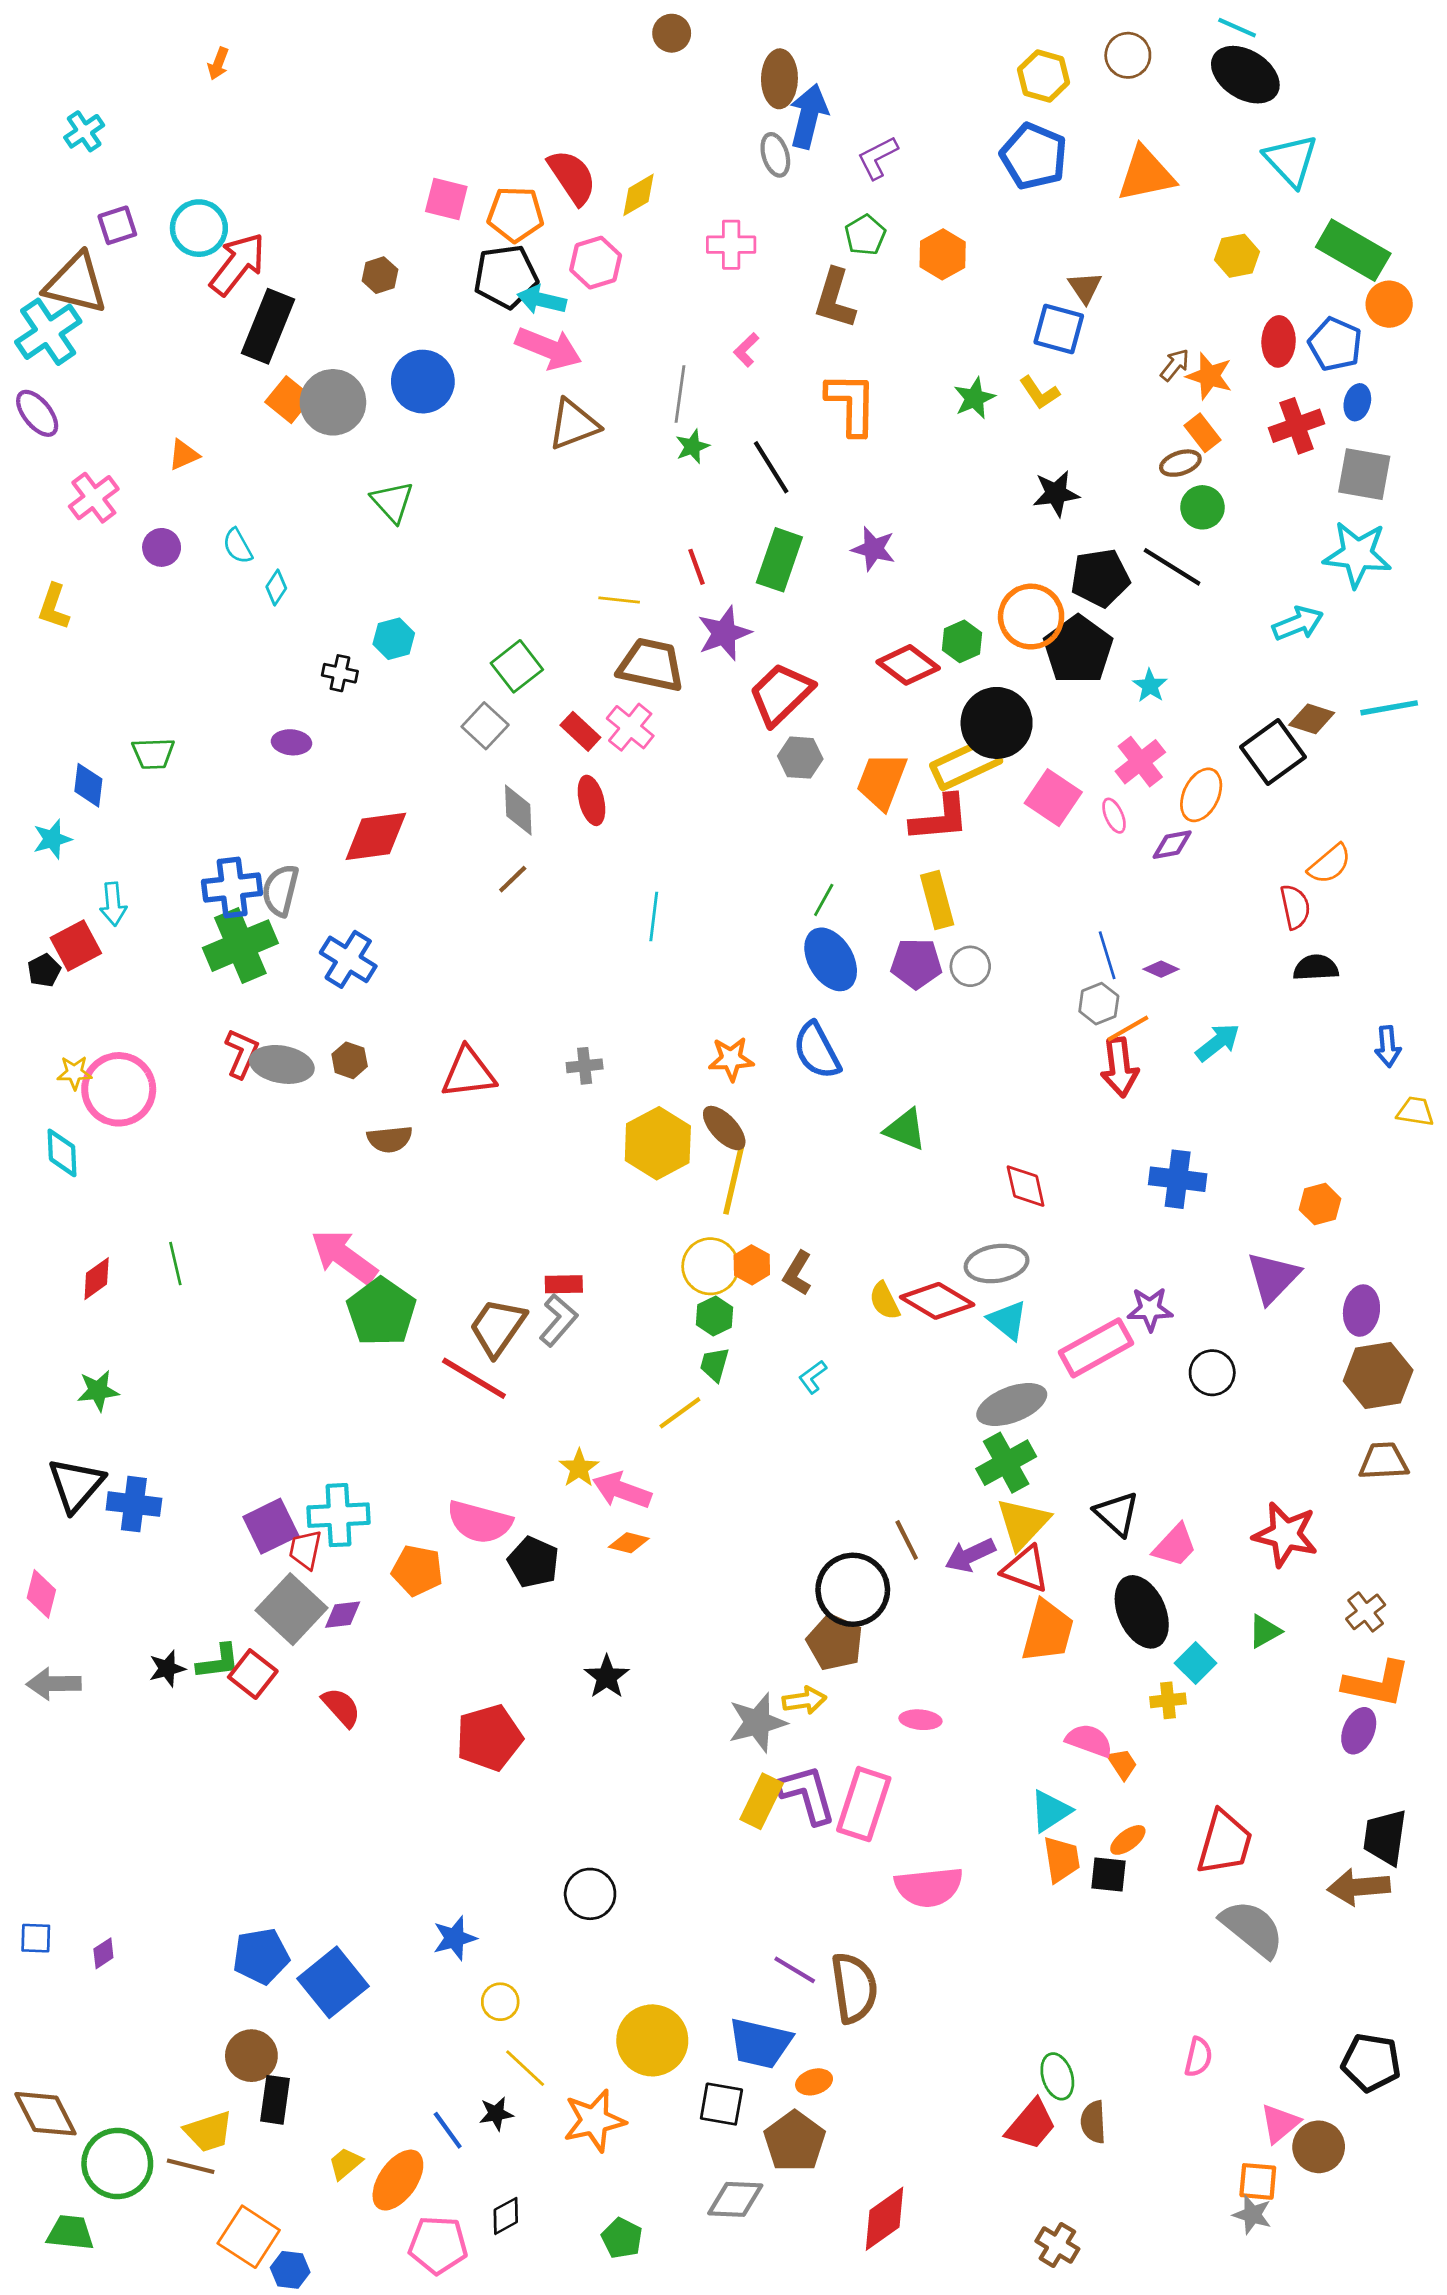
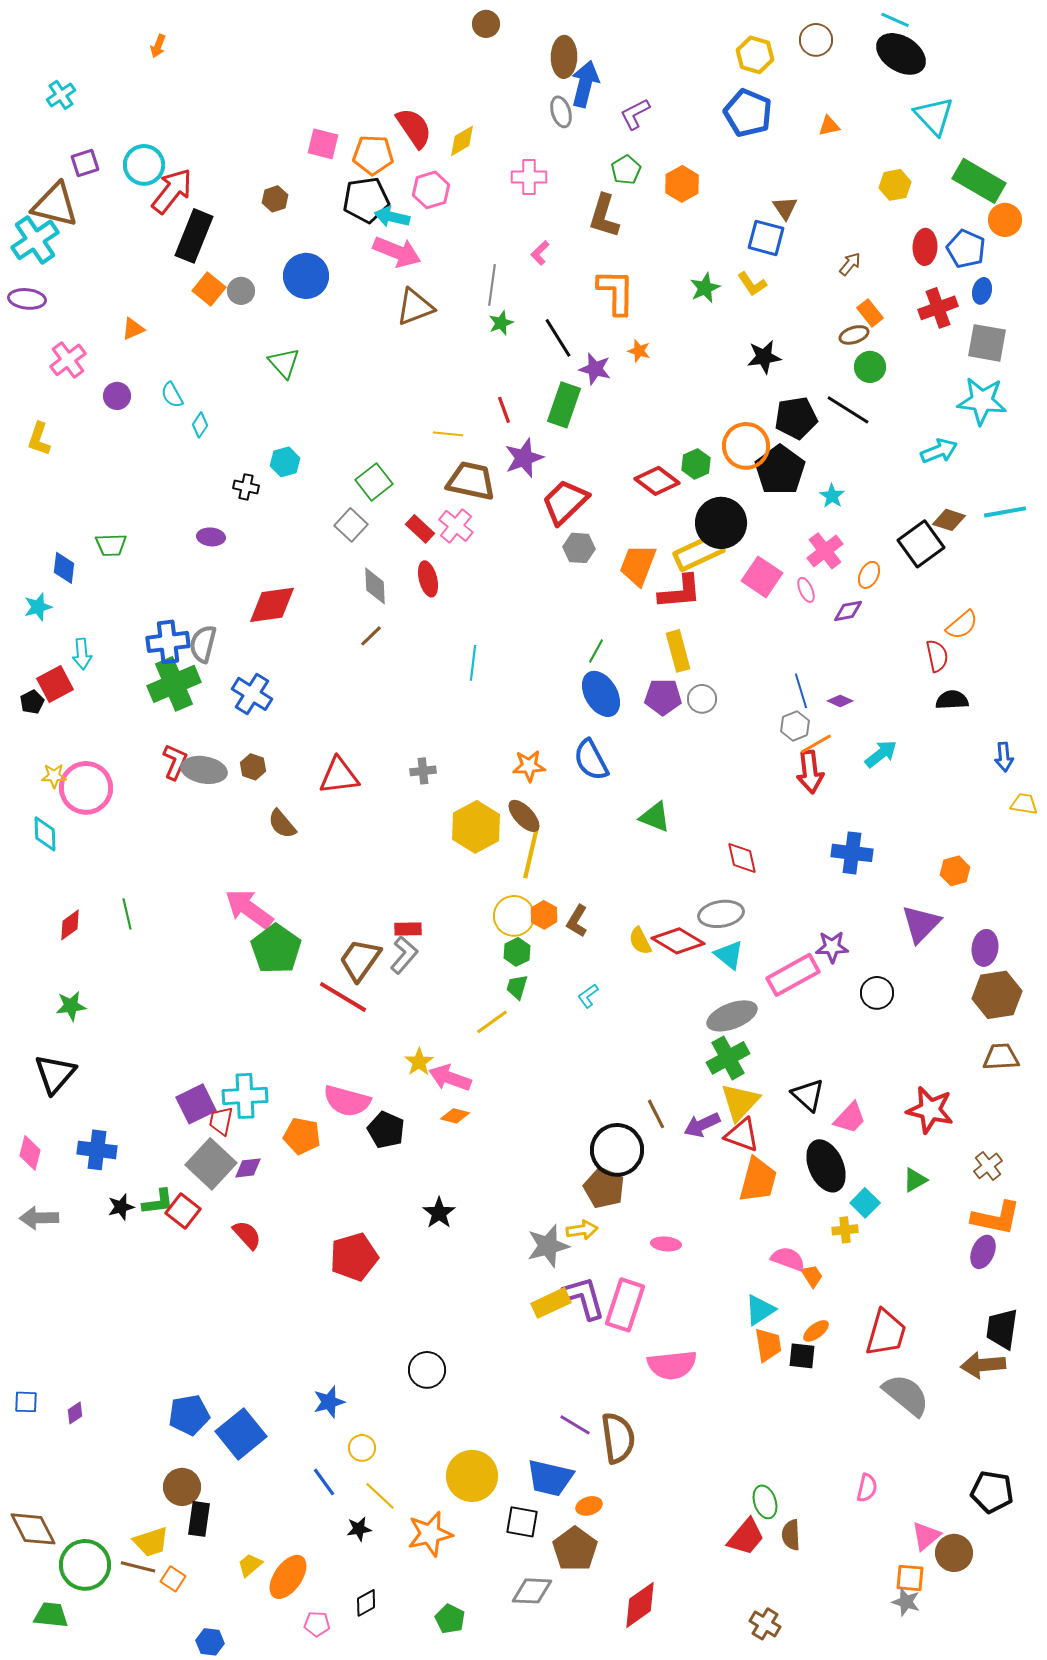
orange triangle: (1146, 174) -> (829, 126), size x0.5
orange star: (1209, 376) -> (639, 351), moved, size x0.7
gray circle: (333, 402) -> (241, 291), size x0.6
purple ellipse: (37, 413) -> (27, 299), turned -45
purple star: (873, 549) -> (595, 369), moved
orange ellipse: (1201, 795) -> (869, 575), size x0.7
brown semicircle: (390, 1139) -> (282, 824), turned 56
blue cross: (134, 1504) -> (97, 1150), moved
yellow rectangle: (762, 1801) -> (551, 1303), turned 39
blue line: (448, 2130) -> (324, 1482), moved
orange square: (249, 2237) -> (173, 1579), moved, size x0.6
pink pentagon: (438, 2245) -> (317, 1624), size x0.6

